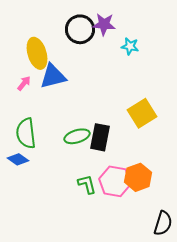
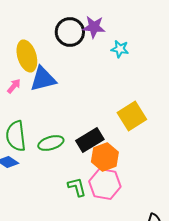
green ellipse: (77, 136) -> (51, 143), moved
black rectangle: (100, 137) -> (90, 140), turned 48
orange hexagon: (138, 177) -> (105, 157), moved

